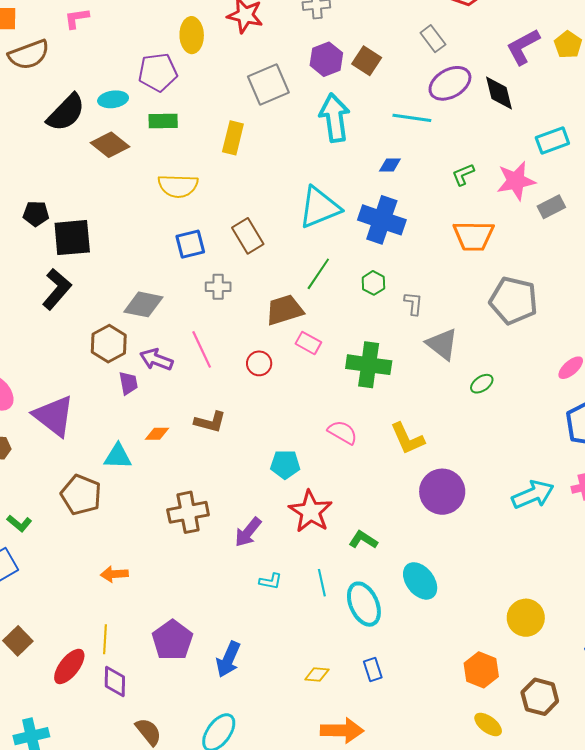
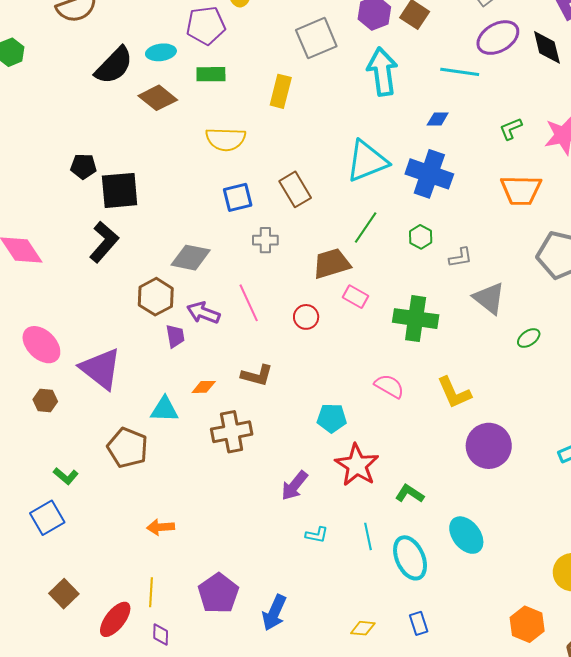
gray L-shape: (413, 303) -> (461, 258), turned 75
brown cross: (188, 512) -> (232, 432), moved
purple diamond: (115, 681) -> (161, 635), size x0.7

